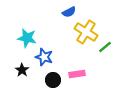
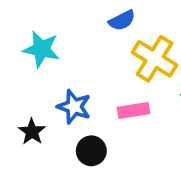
cyan star: (27, 38) -> (41, 49), moved
pink rectangle: (77, 74) -> (134, 111), moved

